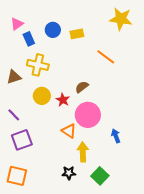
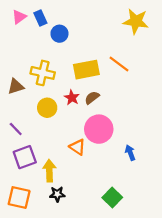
pink triangle: (17, 24) -> (19, 17), moved
yellow rectangle: (77, 34) -> (86, 70), moved, size x1.6
blue rectangle: (29, 39) -> (40, 18), moved
red star: (63, 100) -> (72, 98), moved
yellow arrow: (83, 152) -> (49, 171), moved
black star: (69, 173) -> (57, 194), moved

